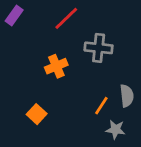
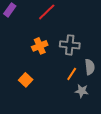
gray cross: (99, 48) -> (70, 45), moved

